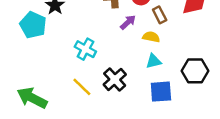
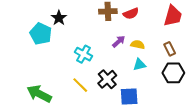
brown rectangle: (160, 15) -> (170, 49), moved
purple arrow: (128, 22) -> (119, 41), moved
blue square: (161, 92) -> (129, 97), moved

